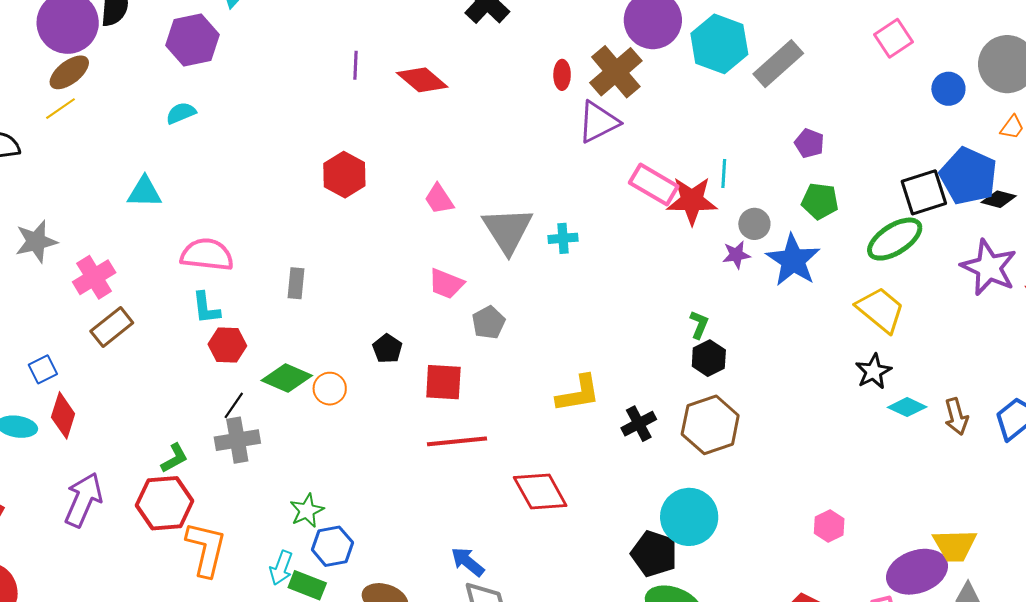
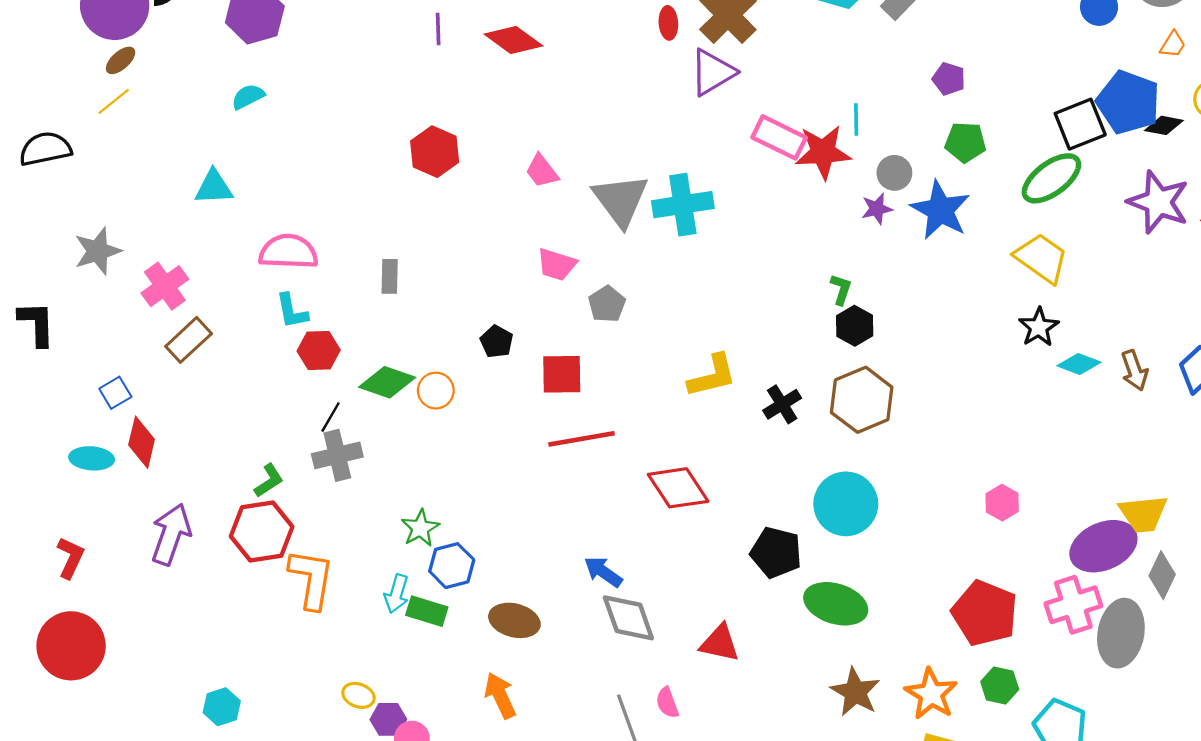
brown ellipse: (69, 72) -> (121, 60), size x0.7
cyan cross: (563, 238) -> (683, 205), size x1.8
black pentagon: (654, 554) -> (776, 552), moved

